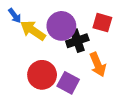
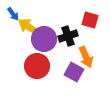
purple circle: (61, 26) -> (44, 39), moved
purple square: (68, 83) -> (74, 72), moved

